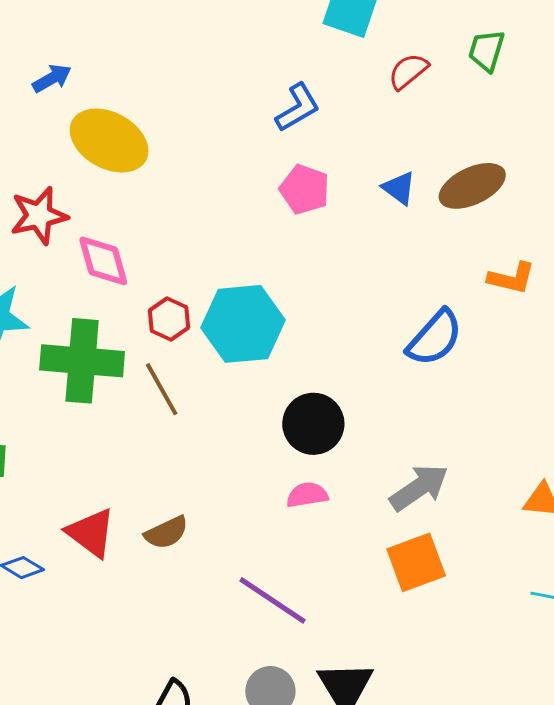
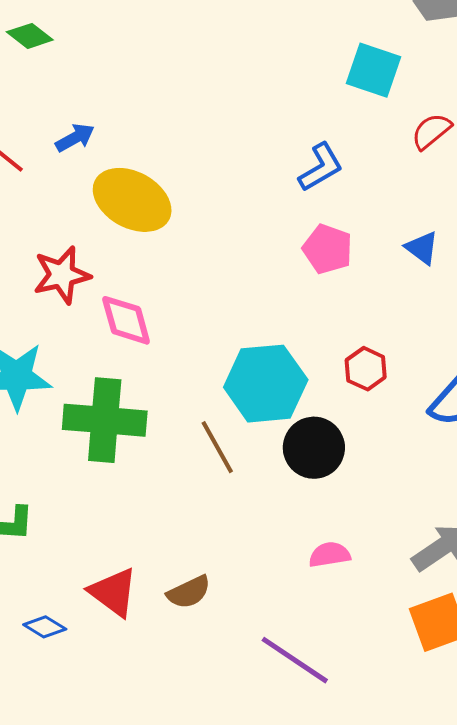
red hexagon: (169, 319) -> (366, 369), moved
brown line: (162, 389) -> (217, 447), moved
black circle: (313, 424) -> (314, 448), moved

